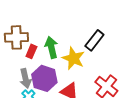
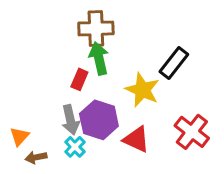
brown cross: (16, 37) -> (96, 28), moved
green arrow: (51, 47) -> (99, 58), moved

